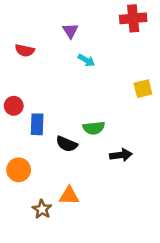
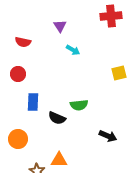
red circle: (14, 106) -> (18, 74), moved
black arrow: (121, 155) -> (108, 136), moved, turned 30

